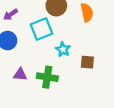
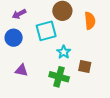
green cross: (47, 77) -> (59, 77), moved

